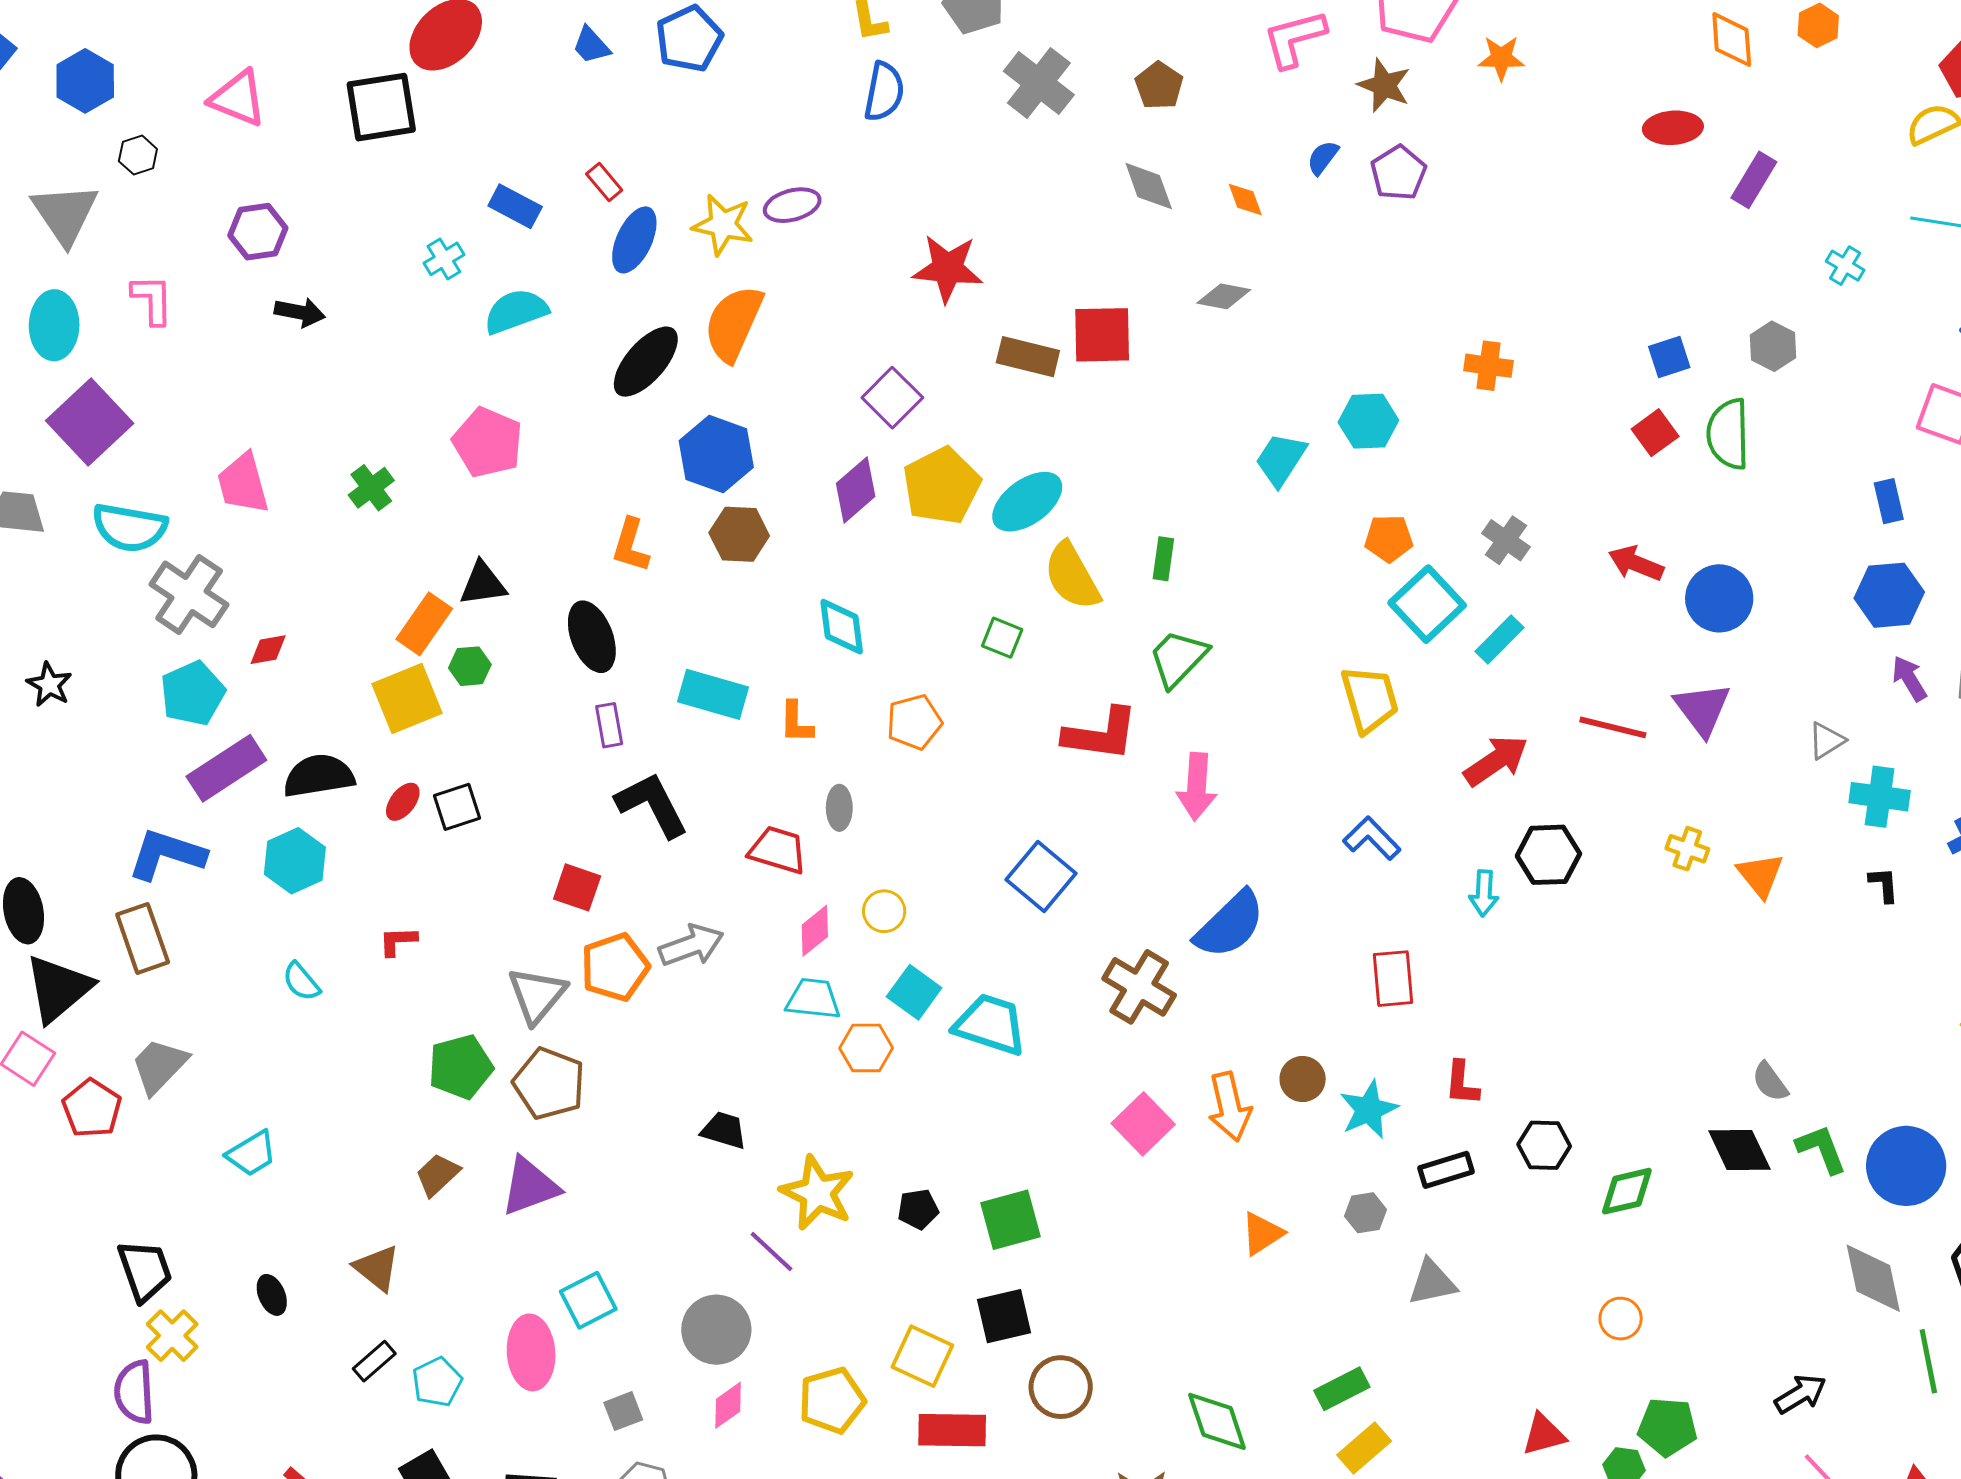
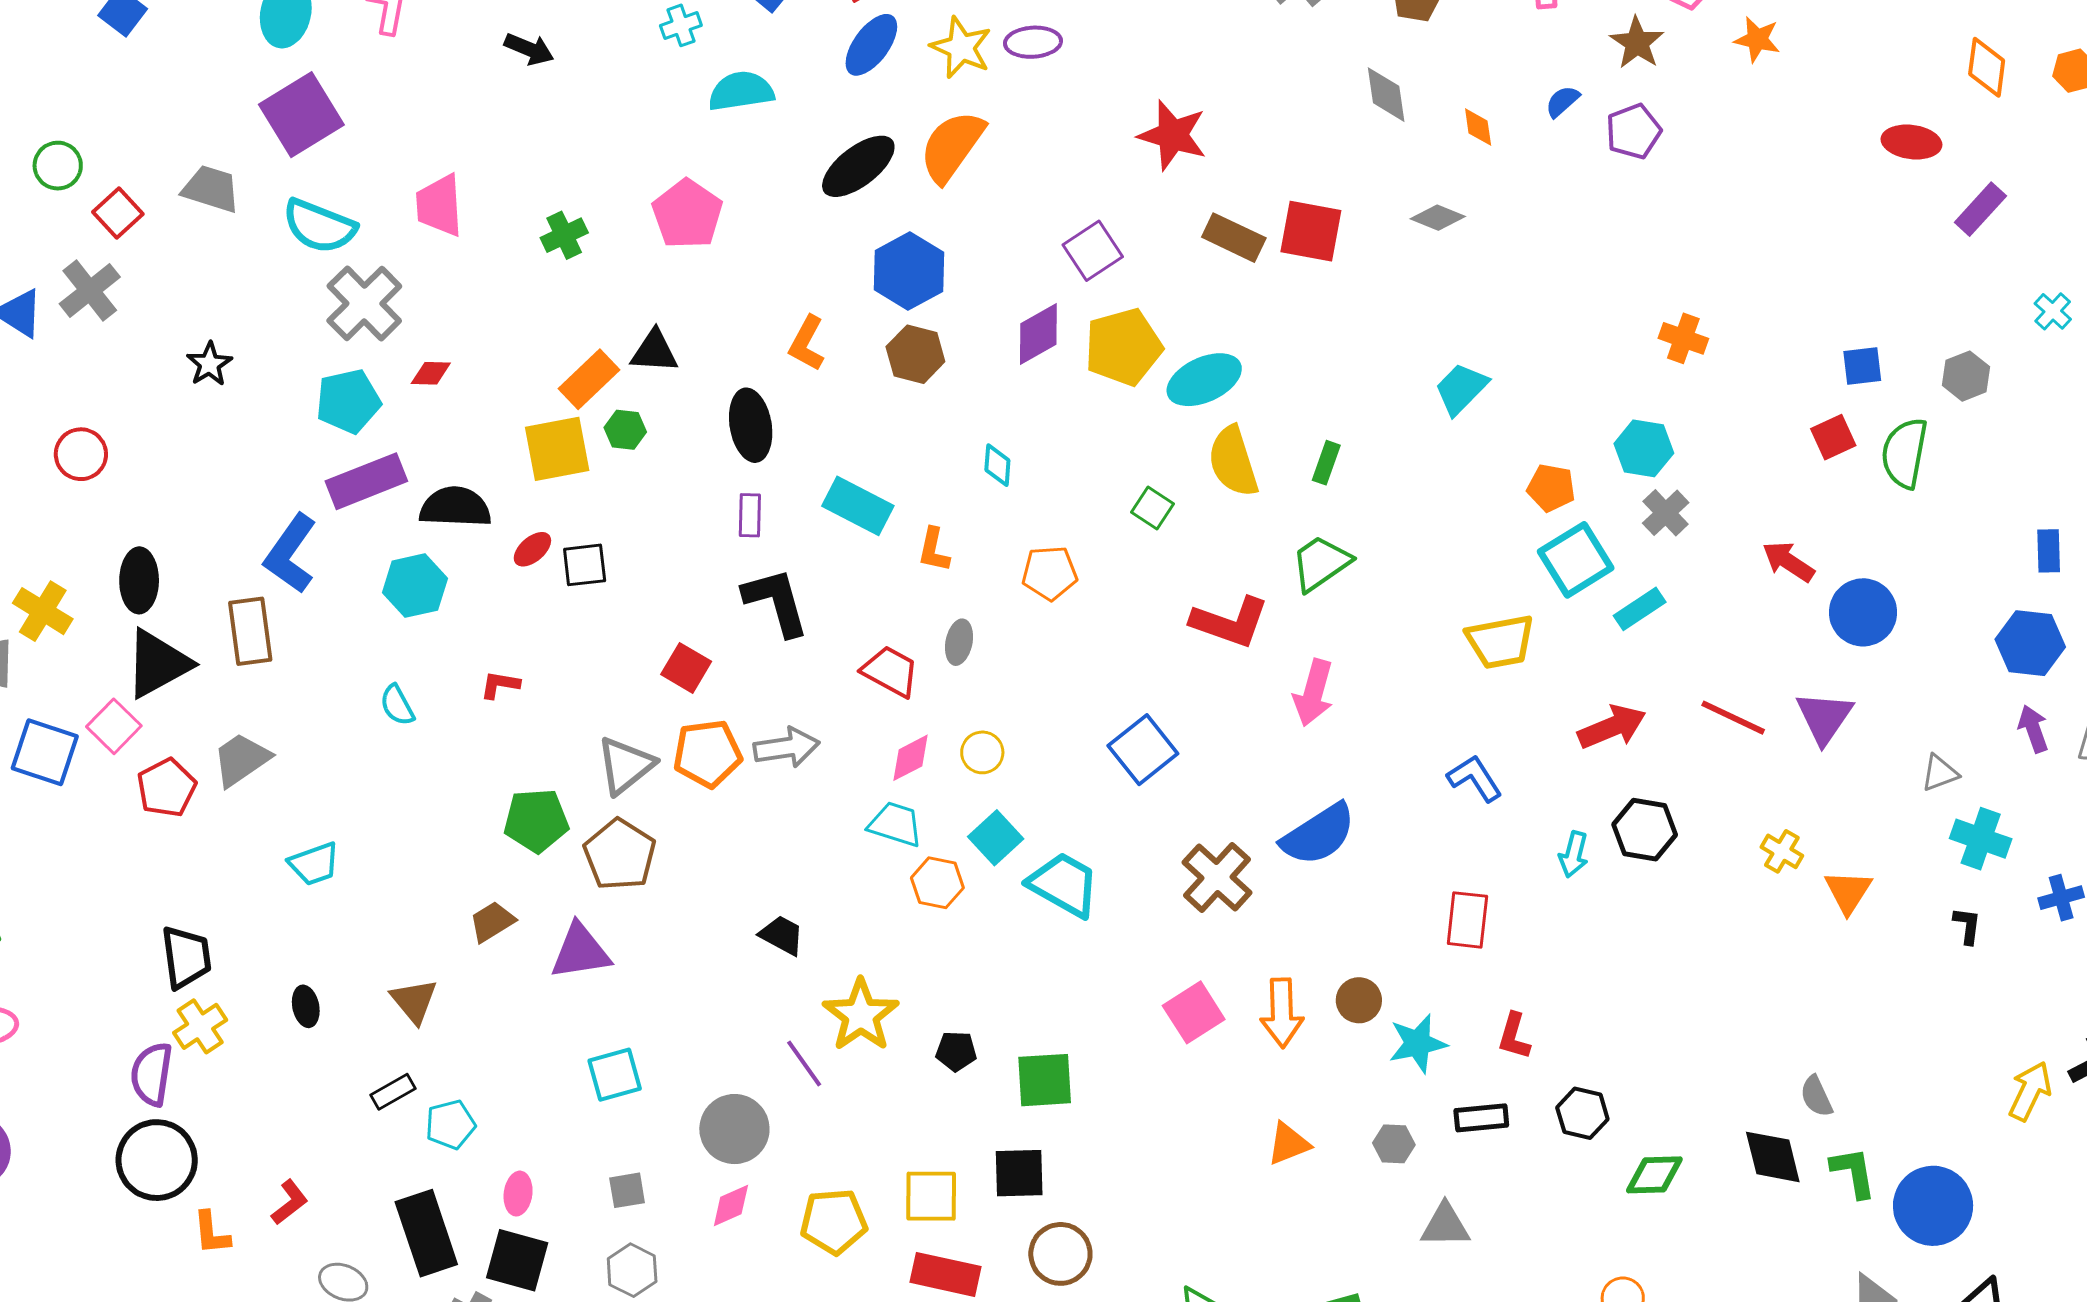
cyan hexagon: (1368, 421) -> (1644, 448), moved
cyan diamond: (842, 627) -> (997, 465), size x0.7
yellow trapezoid: (1370, 699) -> (1500, 642), turned 84
blue L-shape: (167, 854) -> (290, 554), turned -84
pink ellipse: (531, 1352) -> (518, 1194), moved, size x0.6
yellow square: (922, 1356) -> (931, 1196), turned -36

